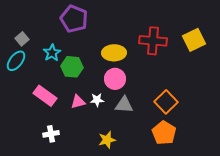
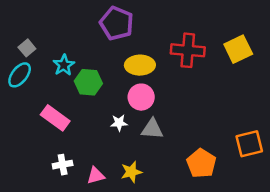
purple pentagon: (74, 19) -> (117, 23), moved
pink triangle: (78, 102) -> (96, 176), moved
orange square: (166, 102) -> (249, 144), moved, turned 30

